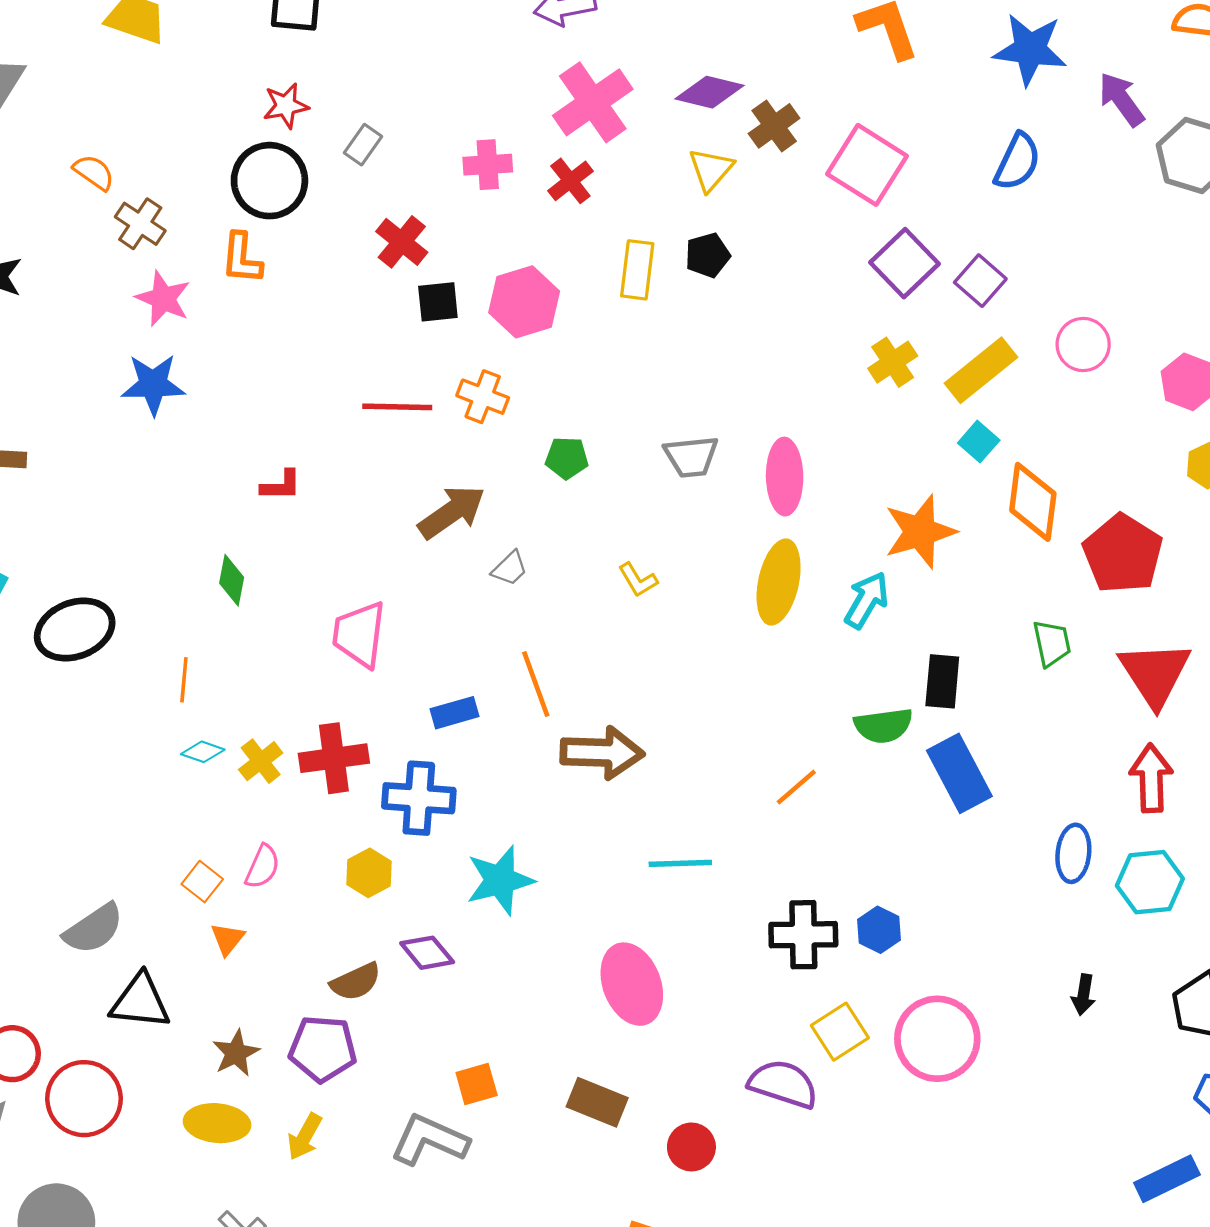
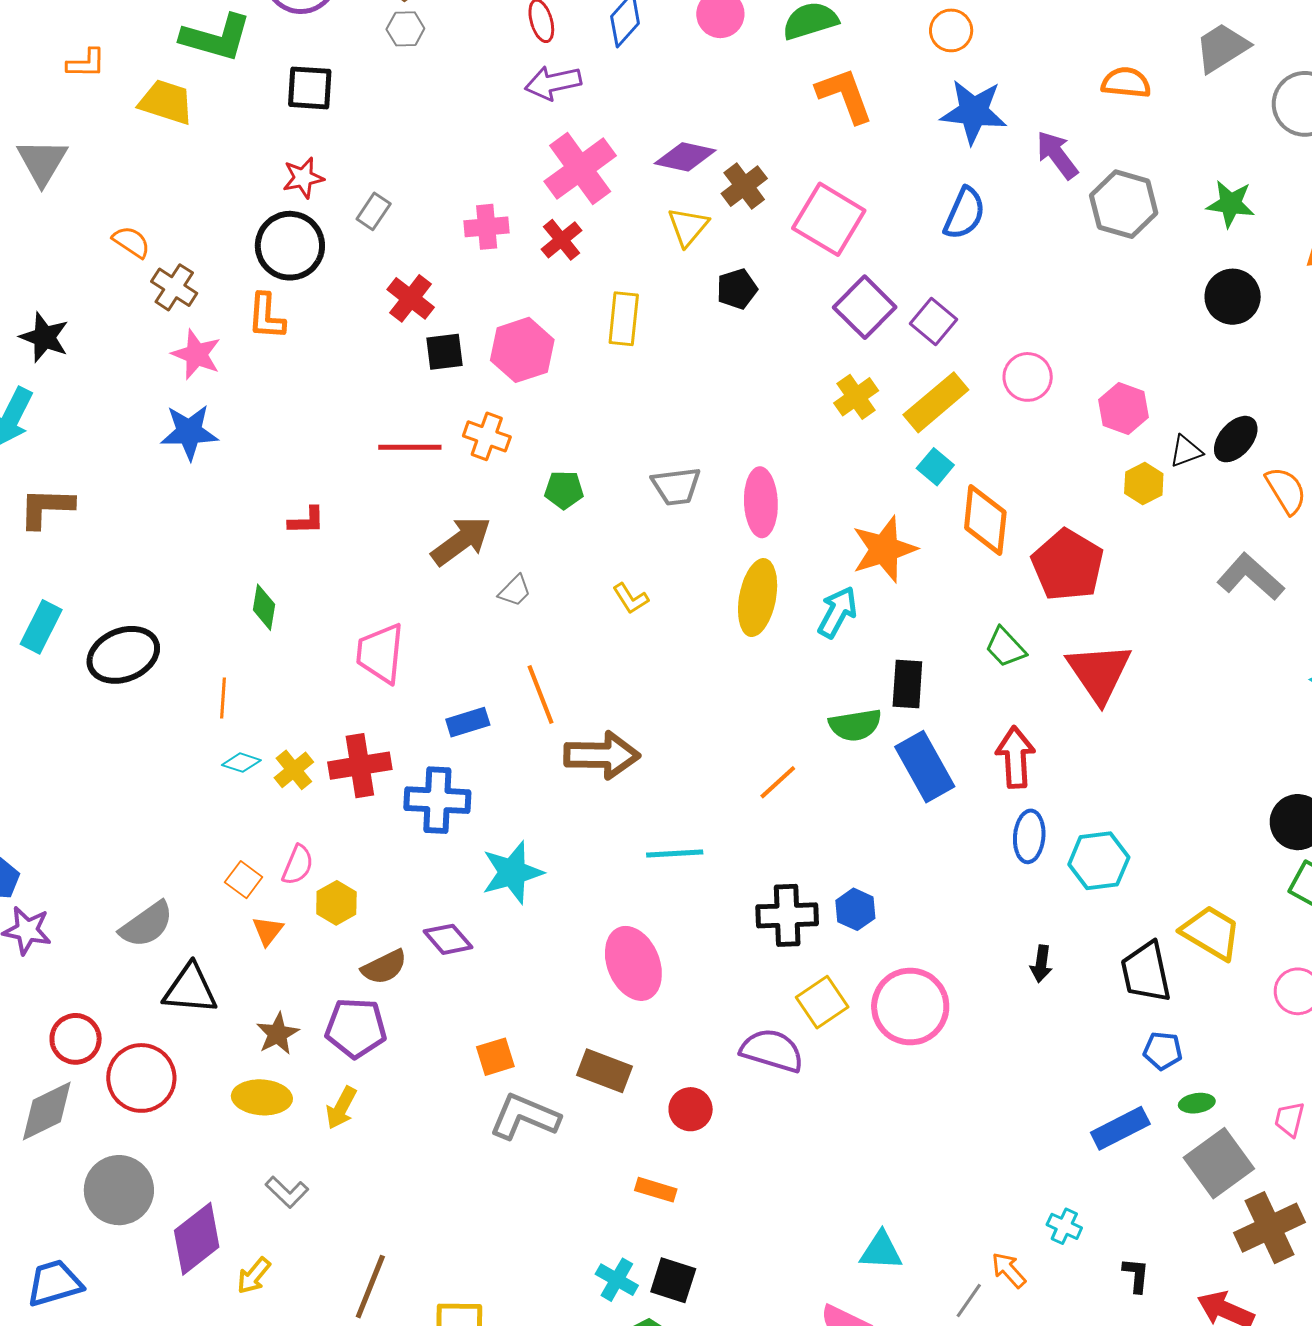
black pentagon: (708, 255) -> (737, 289), moved
green trapezoid: (1052, 643) -> (1005, 647), turned 150
red arrow: (1151, 778) -> (1015, 757), moved
yellow hexagon: (369, 873) -> (336, 903), moved
gray L-shape: (429, 1140) -> (524, 1117), moved

